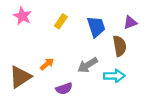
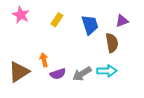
orange arrow: (47, 64) -> (44, 60), turned -64
gray arrow: (88, 65) -> (82, 74), moved
purple semicircle: (64, 89) -> (58, 74), moved

